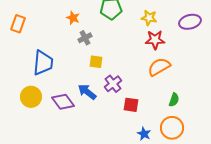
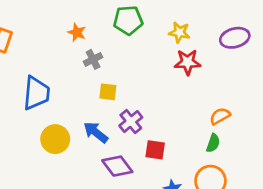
orange semicircle: (159, 67) -> (220, 116), moved, size x0.7
yellow circle: (31, 97) -> (55, 139), moved
purple diamond: (63, 102) -> (117, 166), moved

